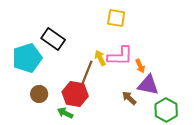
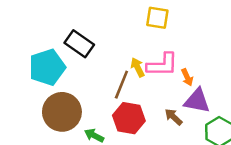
brown circle: (39, 94) -> (62, 112), size x1.8
red hexagon: (75, 94) -> (129, 118), moved

